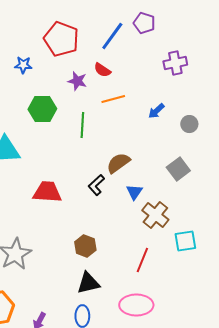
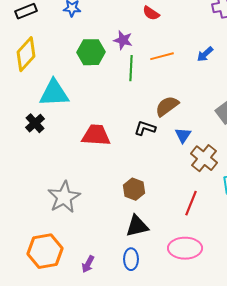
purple star: (77, 81) -> (123, 40), moved
orange line: (113, 99) -> (162, 56), moved
black L-shape: (96, 185) -> (145, 128), turned 60

